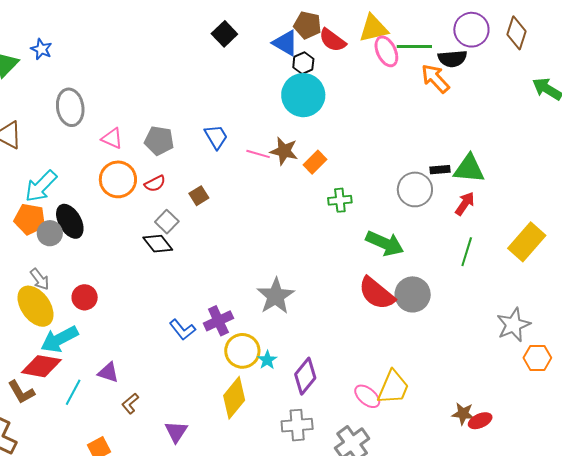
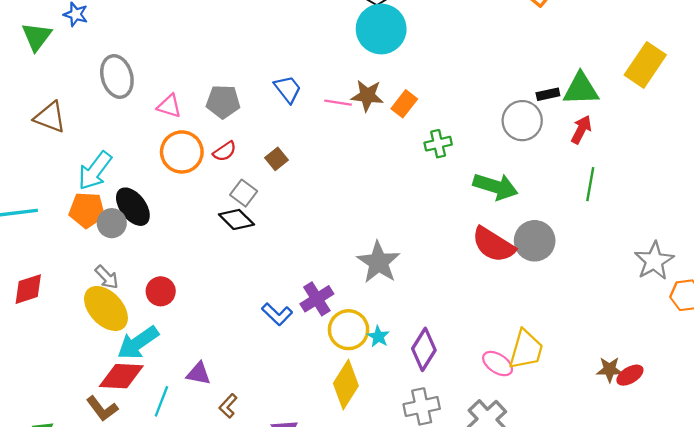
yellow rectangle: (527, 242) -> (645, 65), moved

